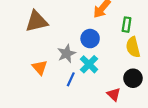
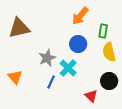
blue circle: (90, 39) -> (78, 44), moved
orange triangle: (40, 68) -> (15, 77), moved

